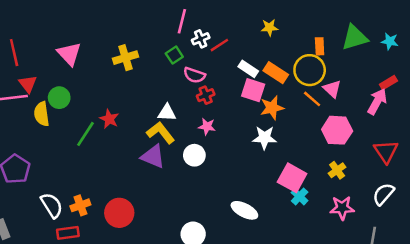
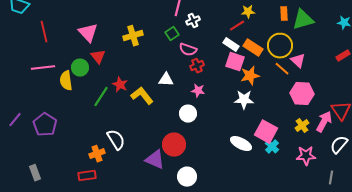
green triangle: (355, 38) -> (303, 20), moved
red line: (219, 45) -> (237, 26), moved
orange rectangle: (320, 46) -> (284, 14), moved
red triangle: (28, 84) -> (98, 57), moved
pink arrow: (377, 101) -> (324, 122), moved
yellow L-shape: (161, 133) -> (142, 96), moved
purple triangle: (153, 156) -> (155, 160), moved
white semicircle: (52, 205) -> (116, 140), moved
white ellipse: (244, 210) -> (241, 144), moved
red circle: (119, 213) -> (174, 145), moved

